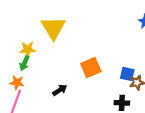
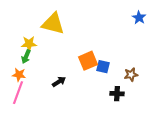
yellow triangle: (53, 28) -> (53, 24), turned -45
blue square: (127, 74) -> (103, 67), moved

